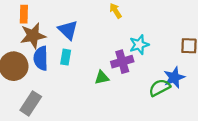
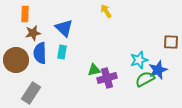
brown star: (33, 36) -> (33, 33), size x0.7
cyan star: (139, 45) -> (139, 60), moved
purple cross: (122, 62) -> (107, 78), moved

